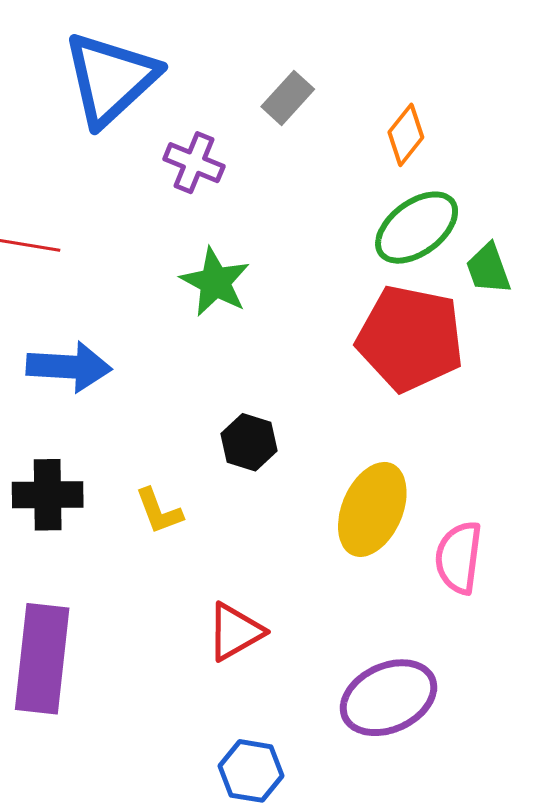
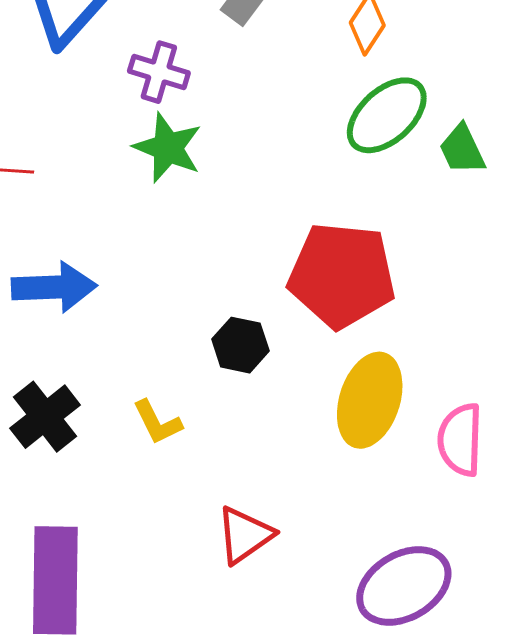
green star: (215, 282) -> (168, 148), moved
red pentagon: (410, 338) -> (342, 275), moved
black cross: (48, 495) -> (45, 417), turned -32

